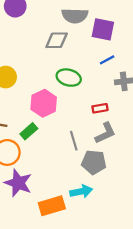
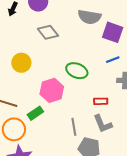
gray diamond: (57, 40) -> (48, 32), moved, turned 45
gray L-shape: (105, 133) -> (103, 124), turned 85

